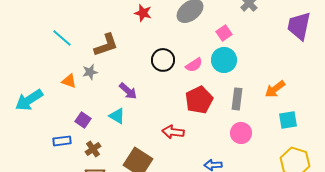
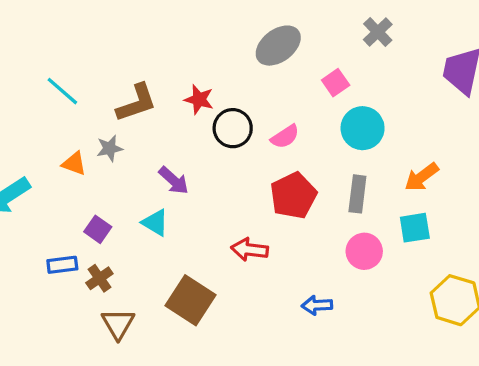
red star: (143, 13) -> (199, 99), moved
cyan circle: (224, 60) -> (363, 128), moved
cyan square: (288, 120) -> (415, 228), moved
brown cross: (93, 149) -> (99, 278), moved

